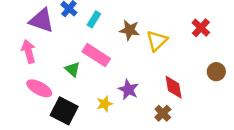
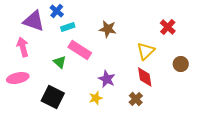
cyan rectangle: (94, 19) -> (68, 27), moved, turned 40
yellow triangle: (157, 41) -> (146, 51), moved
pink ellipse: (39, 88) -> (18, 78), moved, turned -40
yellow star: (105, 104) -> (96, 98), moved

